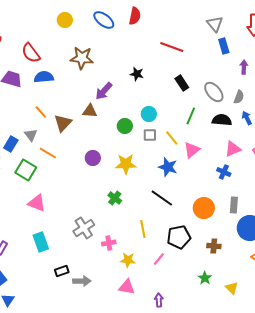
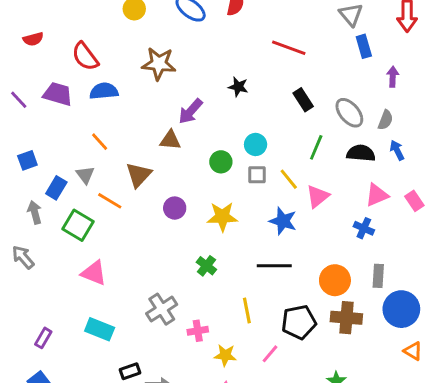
brown triangle: (63, 123) -> (139, 175), moved
black line: (162, 198) -> (274, 266), turned -35
cyan rectangle: (41, 242) -> (100, 329), turned -48
brown cross: (214, 246) -> (346, 318), moved, size x1.5

